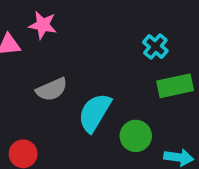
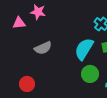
cyan semicircle: (95, 113) -> (84, 49), moved

